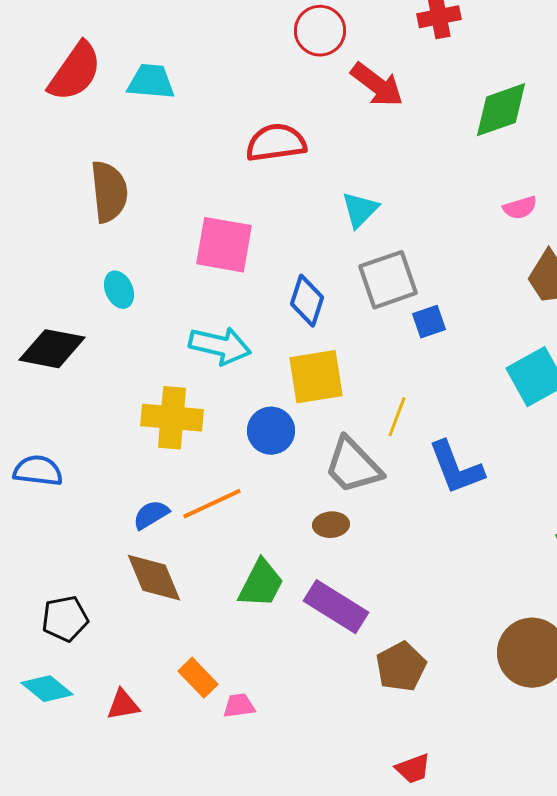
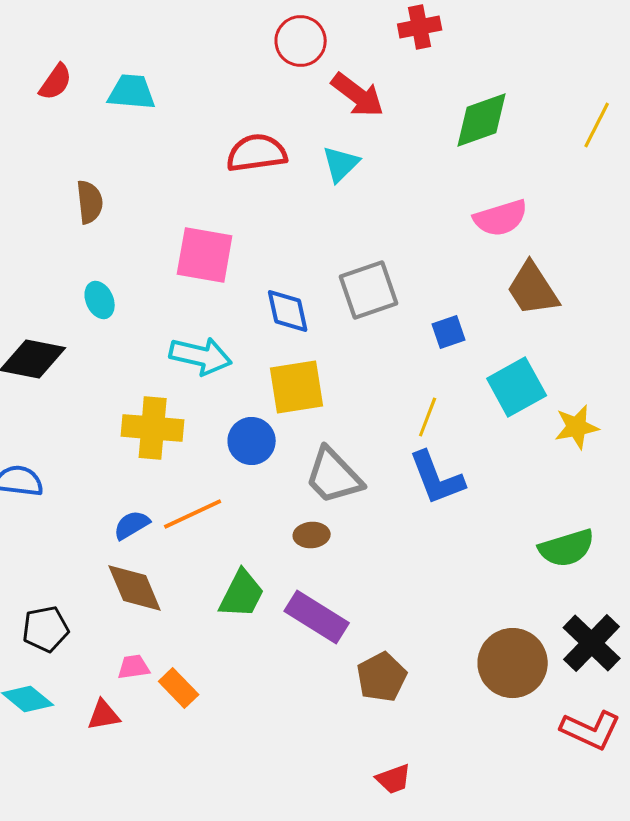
red semicircle: (75, 72) -> (56, 82), size x0.6
brown semicircle: (109, 192) -> (90, 202), size x0.7
pink semicircle: (520, 208) -> (501, 218), size x1.6
cyan triangle: (360, 210) -> (341, 164), moved
blue diamond: (307, 301) -> (288, 311), turned -30
blue square: (429, 322) -> (449, 332), moved
yellow line: (397, 417) -> (428, 417), moved
pink trapezoid: (239, 706) -> (134, 667), moved

